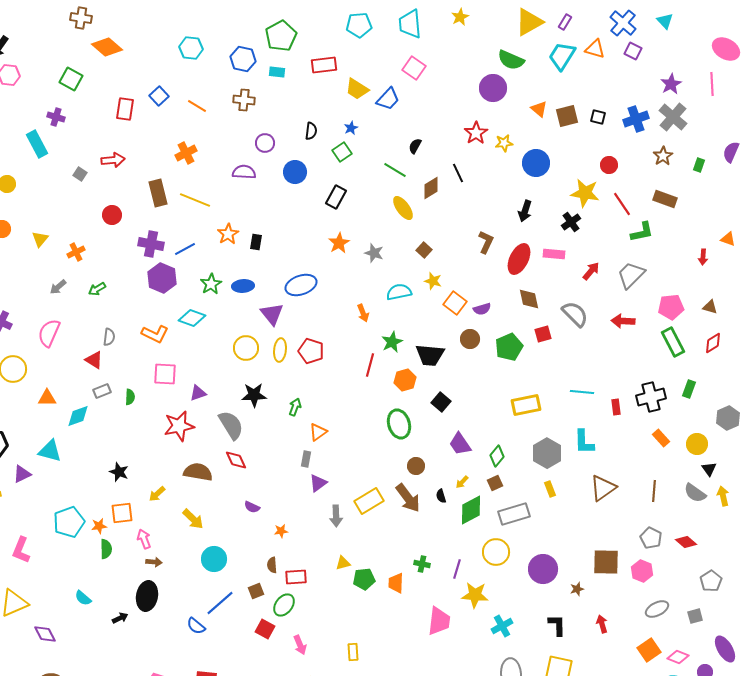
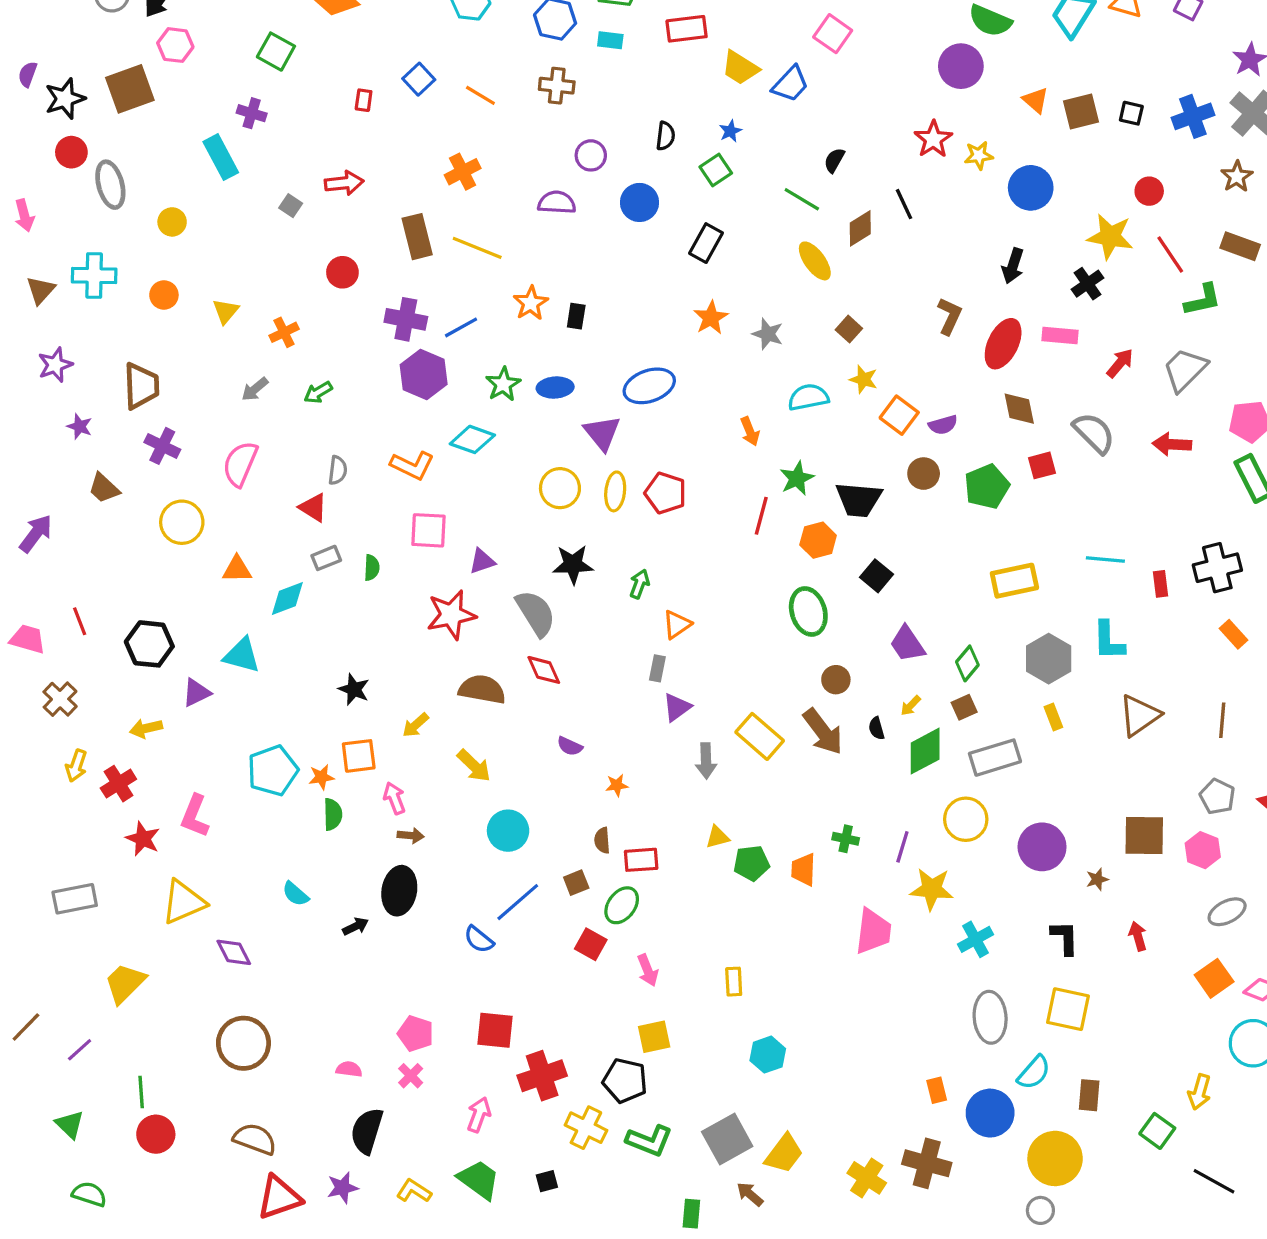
red rectangle: (125, 109) -> (364, 100), size x0.6
yellow rectangle: (369, 501) -> (760, 736), turned 72

